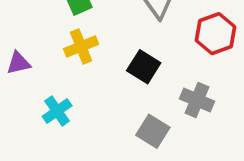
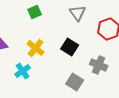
yellow cross: (81, 47) -> (36, 48), moved, turned -30

